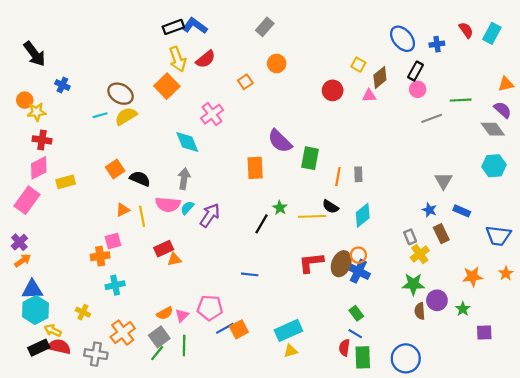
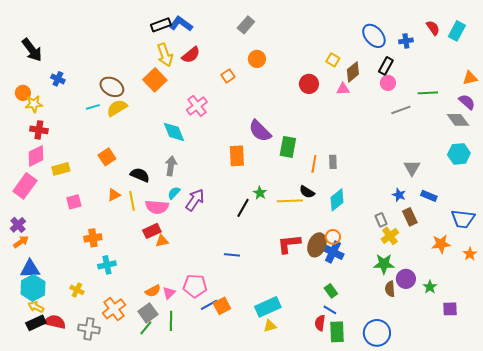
black semicircle: (140, 179) -> (140, 175), moved
pink semicircle: (168, 204) -> (157, 207), moved
pink square: (113, 241) -> (74, 202), moved
orange star: (472, 277) -> (441, 244), moved
yellow arrow: (53, 330) -> (36, 307), moved

